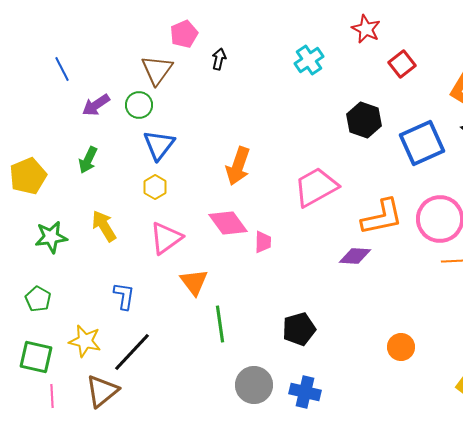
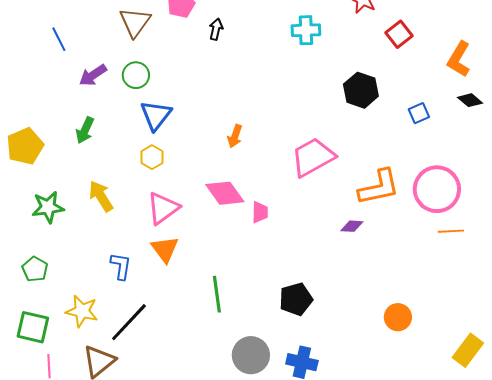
cyan cross: (309, 60) -> (306, 30), turned 32
brown triangle: (157, 70) -> (135, 22), moved
blue square: (422, 143) -> (419, 113), size x0.5
orange arrow: (238, 166) -> (235, 136), size x0.6
purple diamond: (355, 256) -> (352, 226), size x0.7
orange triangle: (194, 282) -> (165, 249), moved

